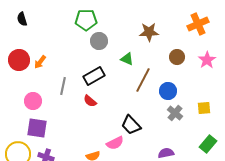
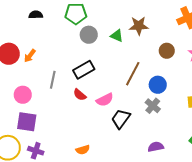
black semicircle: (22, 19) -> (36, 15), moved, turned 104
green triangle: (127, 59) -> (117, 36), moved
gray cross: (175, 113) -> (153, 106), moved
black trapezoid: (131, 125) -> (121, 119), turned 80
pink semicircle: (115, 143) -> (105, 100), moved

